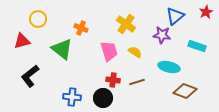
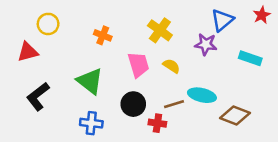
green triangle: (62, 49) -> (90, 81), moved
cyan ellipse: (169, 67) -> (202, 95), moved
red cross: (113, 80) -> (157, 123), moved
black circle: (103, 98) -> (133, 104), moved

